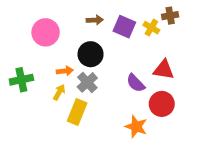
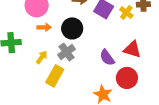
orange arrow: (65, 71) -> (44, 27), moved

